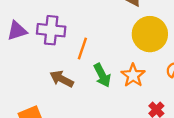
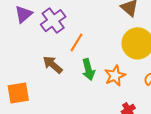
purple cross: (51, 30) -> (53, 21), turned 35
purple triangle: (17, 31) -> (24, 14), turned -36

